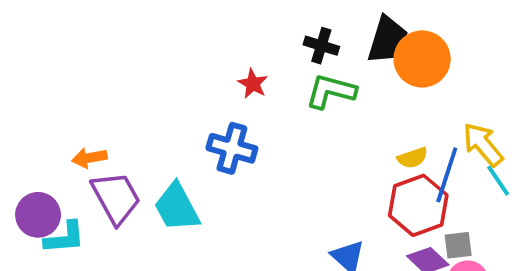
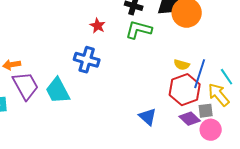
yellow arrow: (483, 144) -> (219, 95), moved
yellow semicircle: (413, 158) -> (182, 65), turned 35

